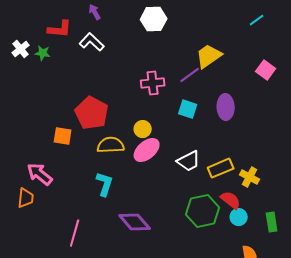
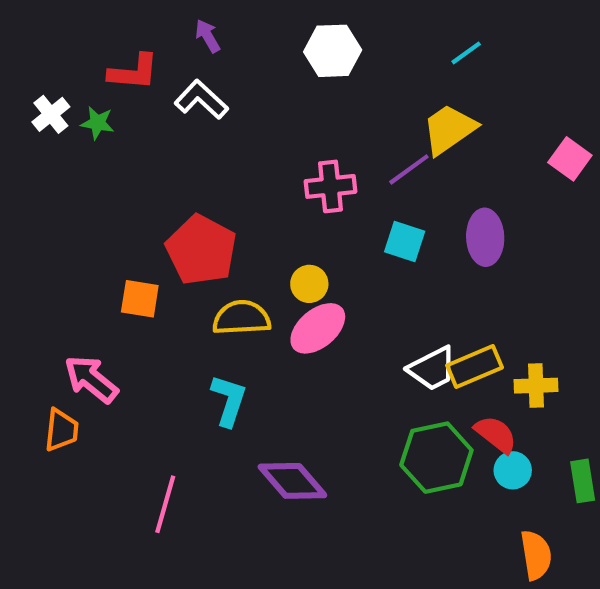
cyan line: (257, 20) -> (466, 53), moved
white trapezoid: (189, 161) -> (432, 369), moved
yellow cross: (250, 177) -> (536, 386), turned -30

